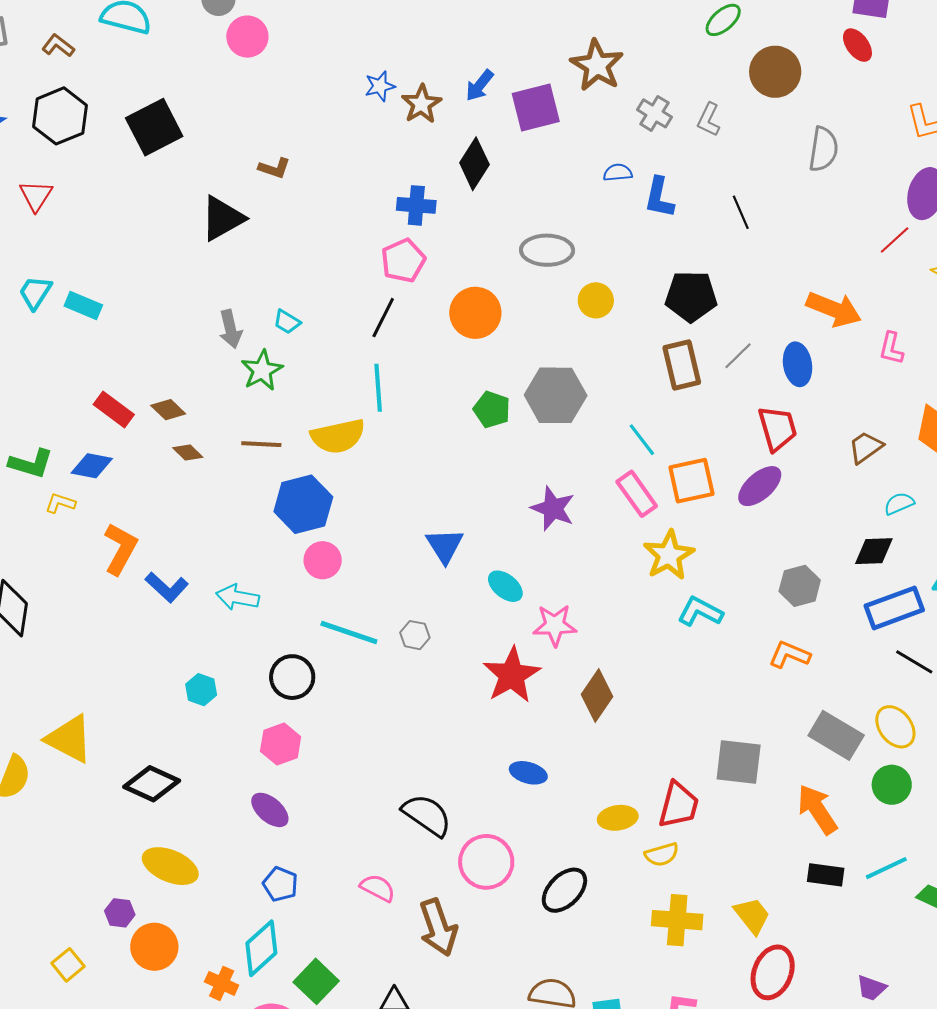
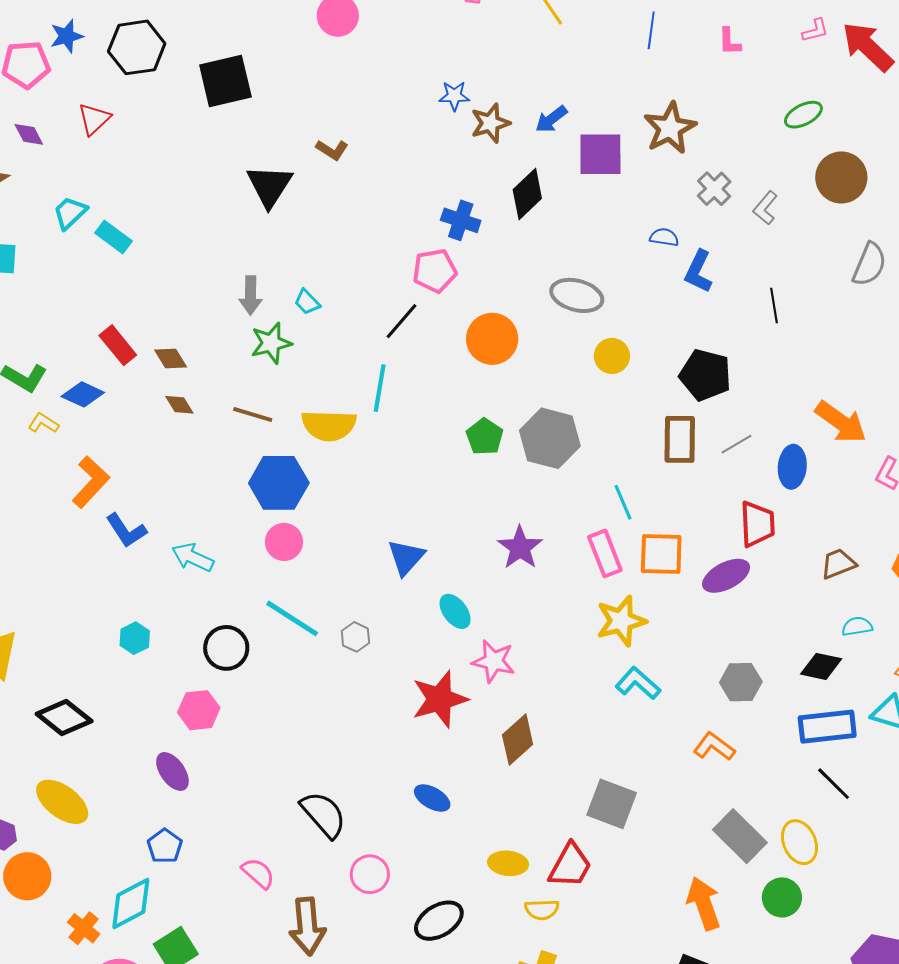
black triangle: (222, 218) -> (269, 186), turned -42
gray square: (739, 762) -> (612, 804), moved
pink circle: (486, 862) -> (370, 874), size x0.7

